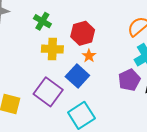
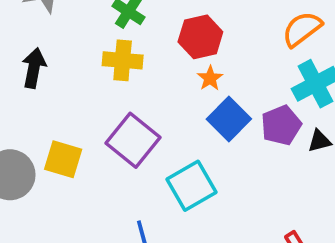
yellow cross: (52, 49) -> (123, 60), moved
blue square: (77, 76) -> (229, 119), moved

